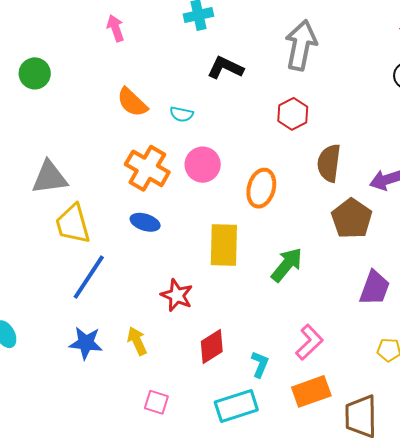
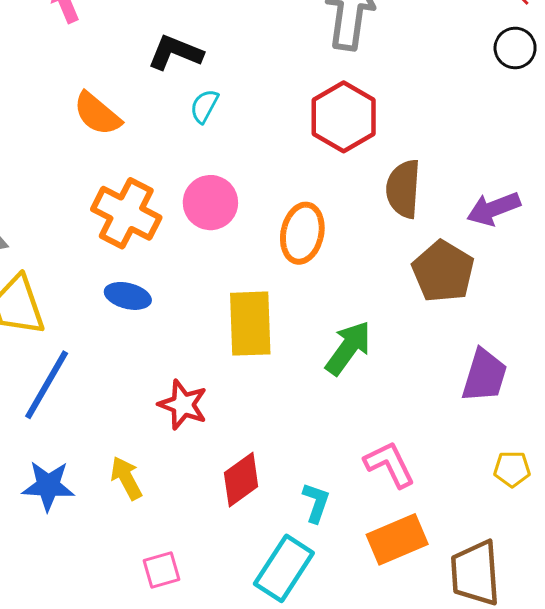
black L-shape: (225, 68) -> (175, 53), moved
cyan semicircle: (182, 114) -> (204, 106), moved, turned 110
red hexagon: (293, 114) -> (344, 117), size x1.4
pink L-shape: (309, 342) -> (390, 464), turned -69
pink square: (156, 402) -> (161, 570), turned -30
cyan rectangle: (236, 406) -> (284, 568), turned -36

